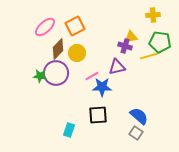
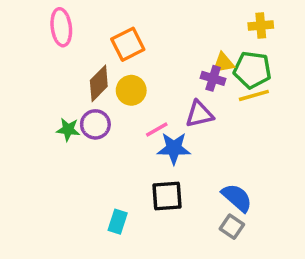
pink ellipse: (45, 27) -> (61, 27), moved, turned -55
green pentagon: (160, 42) -> (252, 70), moved
purple circle: (56, 73) -> (95, 124), size x0.7

